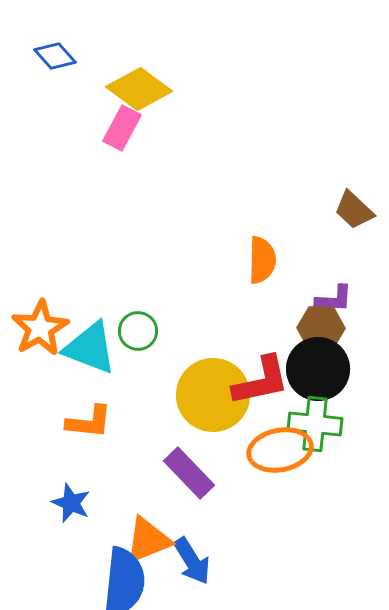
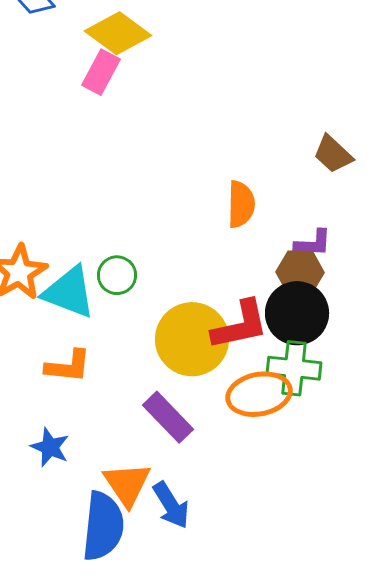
orange triangle: (148, 540) -> (127, 484), turned -42

